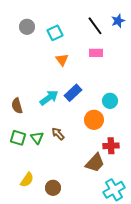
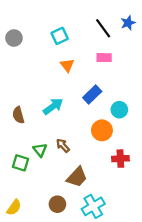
gray circle: (27, 27) -> (14, 38), moved
blue rectangle: (73, 93) -> (92, 94), moved
green square: (18, 138) -> (20, 163), moved
brown trapezoid: (95, 163) -> (77, 177), moved
yellow semicircle: (27, 180) -> (14, 207), moved
cyan cross: (114, 190) -> (93, 206), moved

